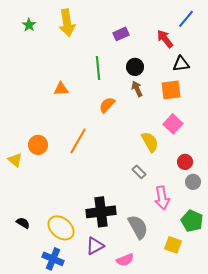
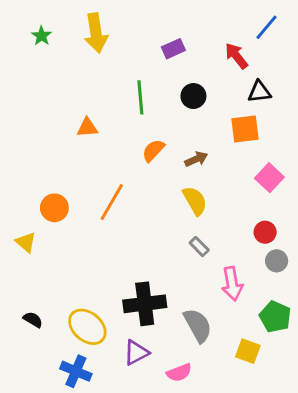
brown arrow: (137, 89) -> (196, 159), moved, turned 91
pink square: (173, 124) -> (269, 178), moved
yellow semicircle: (150, 142) -> (195, 201), moved
yellow triangle: (15, 160) -> (26, 242), moved

